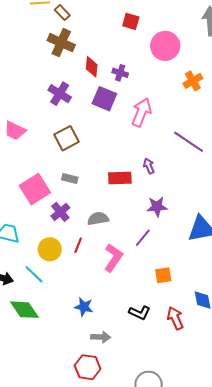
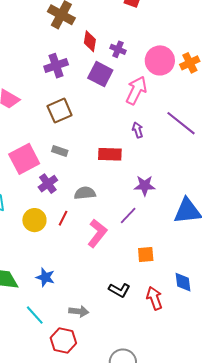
pink circle: (165, 46) -> (160, 60), moved
purple cross: (60, 94) -> (56, 66), turned 35
purple arrow: (149, 166) -> (138, 130), moved
cyan line: (34, 274) -> (35, 315), moved
blue star: (84, 307) -> (45, 277), moved

